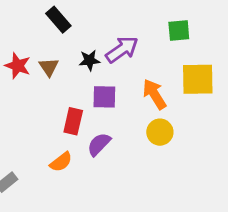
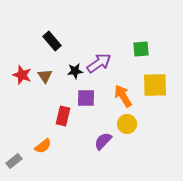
purple semicircle: (99, 144) -> (103, 141), moved
orange semicircle: (61, 162) -> (43, 146), moved

